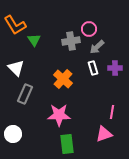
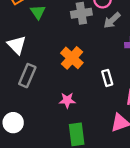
white rectangle: (93, 68) -> (107, 78), moved
pink star: (59, 115) -> (67, 100), size x0.6

